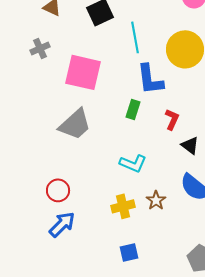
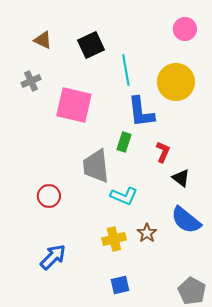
gray trapezoid: (75, 124) -> (96, 166), moved, turned 126
red circle: (58, 190) -> (49, 196), moved

